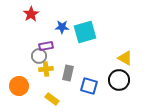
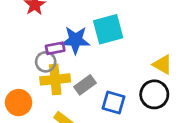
blue star: (62, 27) -> (76, 40), moved, size x1.5
yellow cross: (46, 69) -> (55, 79), size x1.5
gray rectangle: (68, 73) -> (85, 85), turned 42

